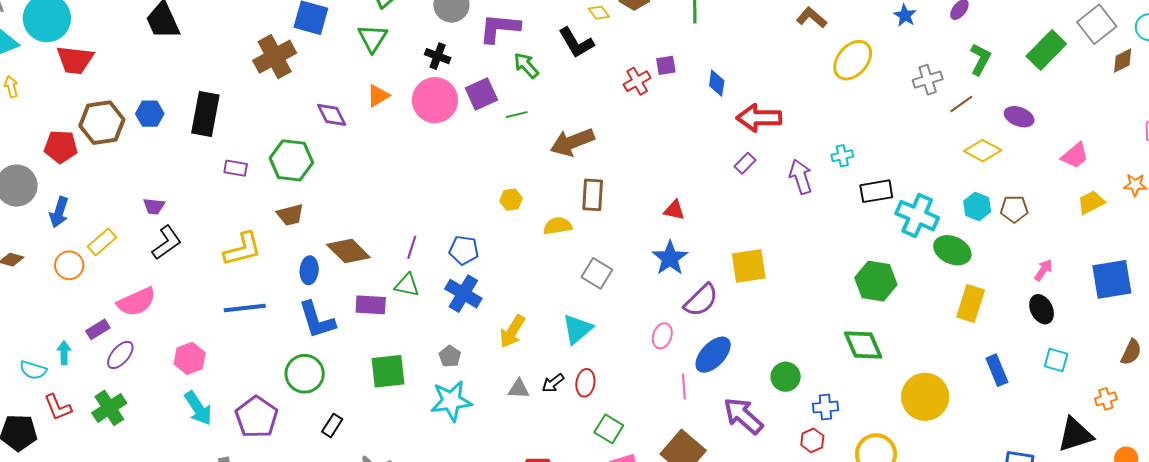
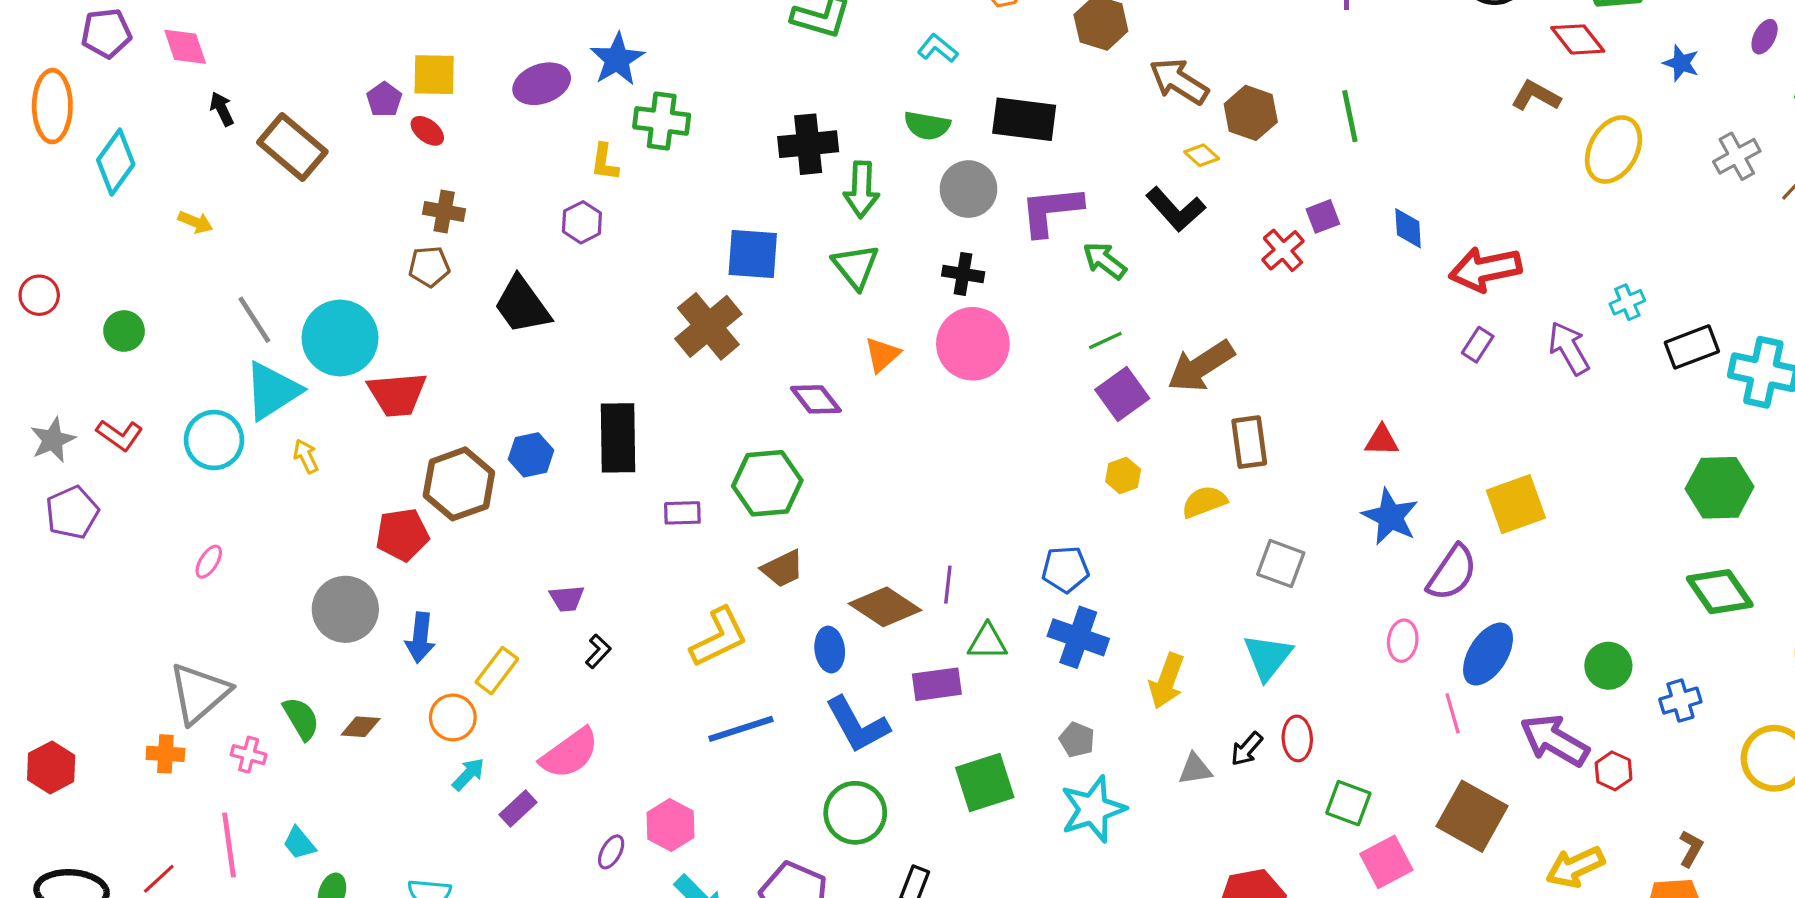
purple square: (481, 94) -> (1122, 394), moved
black L-shape: (167, 243) -> (598, 651), size x0.6
purple line: (412, 247) -> (948, 585), moved
cyan arrow: (64, 353) -> (468, 774), moved, turned 55
purple ellipse: (120, 355) -> (611, 852), moved, size x0.7
red hexagon: (812, 440) -> (1614, 771), moved

